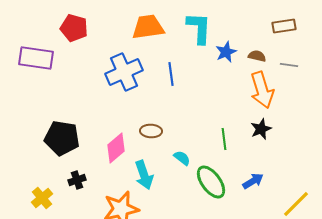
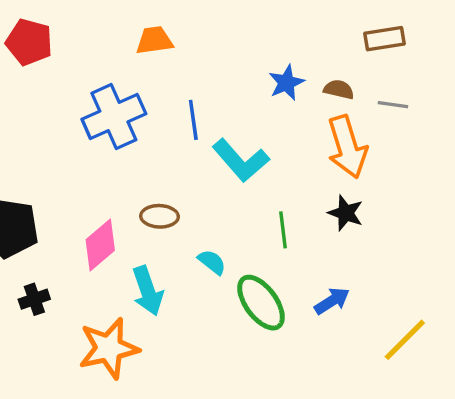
orange trapezoid: (148, 27) -> (154, 40), size x0.7
cyan L-shape: (199, 28) -> (241, 160), moved, turned 136
black star: (261, 129) -> (346, 213), turned -30

